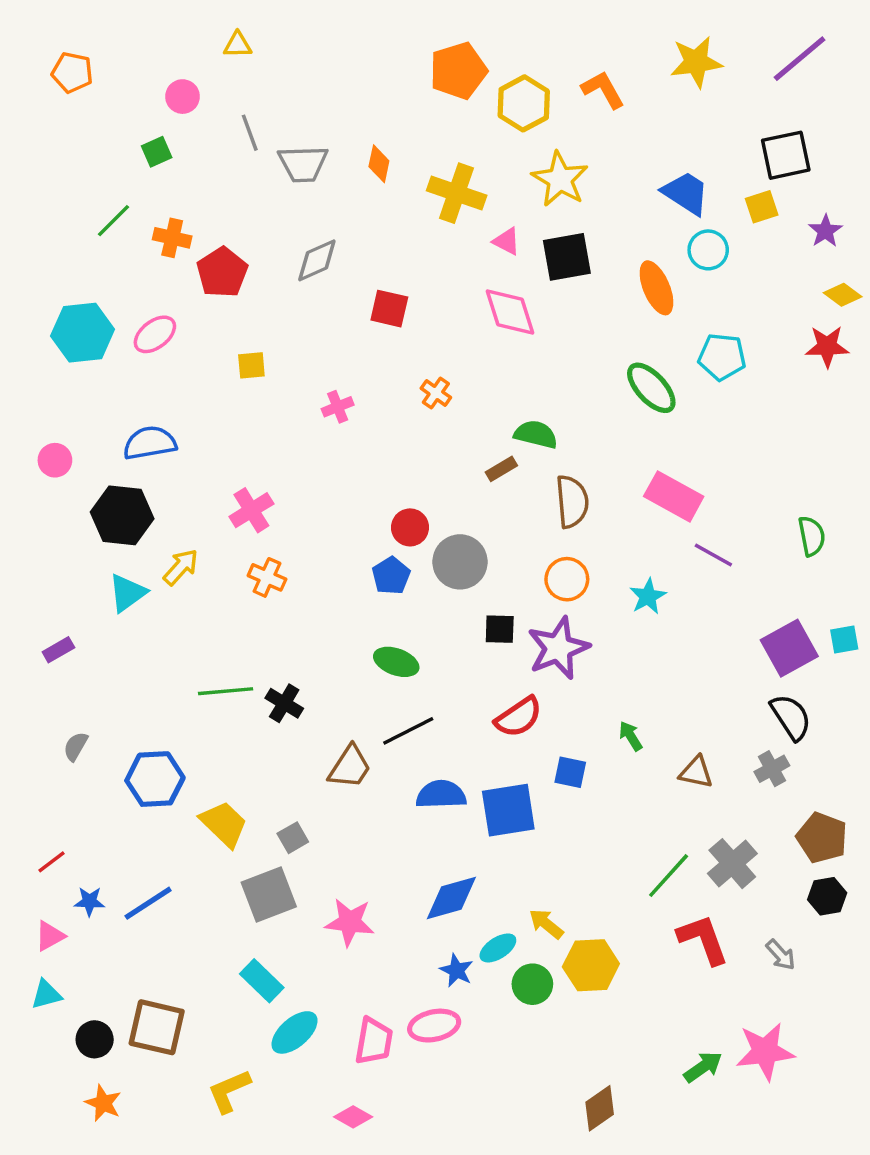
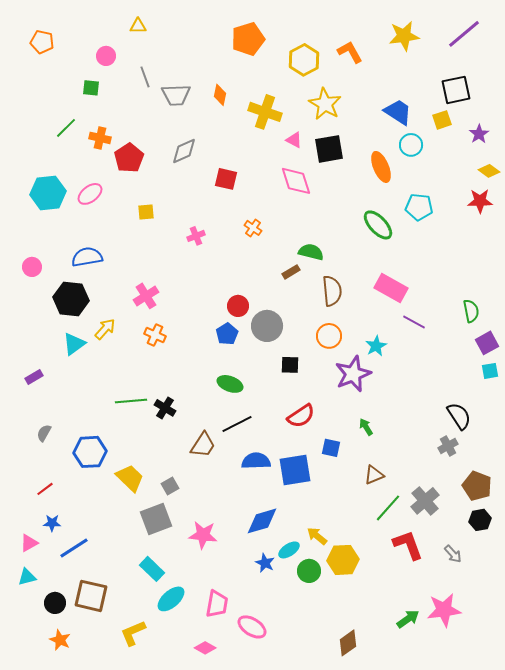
orange pentagon: (458, 71) -> (248, 39), moved
green square: (157, 152) -> (91, 88), turned 30
purple star: (558, 648) -> (353, 374), moved
purple square: (789, 648) -> (487, 343), moved, size x0.7
brown triangle: (696, 772) -> (374, 475), moved, turned -35
red line: (51, 862) -> (45, 489), moved
blue line: (148, 903) -> (74, 548), moved
pink ellipse: (434, 1026) -> (252, 627), moved, turned 44

